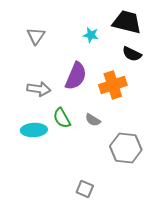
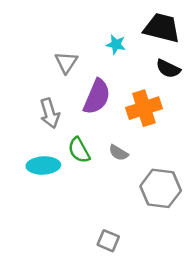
gray triangle: (36, 36) -> (66, 62), moved
gray arrow: (39, 89) -> (50, 113), turned 65

